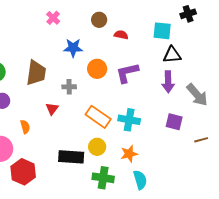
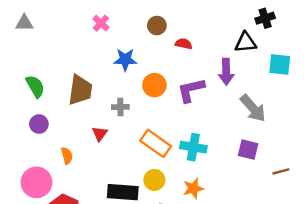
cyan square: (162, 31) -> (280, 64), moved
black triangle: (172, 55) -> (246, 43), moved
purple arrow: (168, 82) -> (226, 72), moved
gray arrow: (197, 95) -> (253, 108), moved

